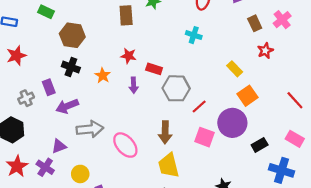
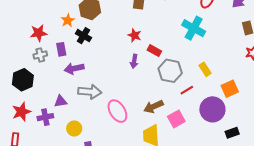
cyan cross: (194, 35) -> (194, 28), size x1.6
red star: (16, 56) -> (39, 33), moved
yellow rectangle: (235, 69) -> (205, 69), moved
orange star: (103, 75) -> (68, 20), moved
brown arrow: (165, 132) -> (154, 107), turned 54
pink square: (205, 137) -> (176, 119), moved, turned 30
purple cross: (45, 167) -> (45, 117), turned 35

